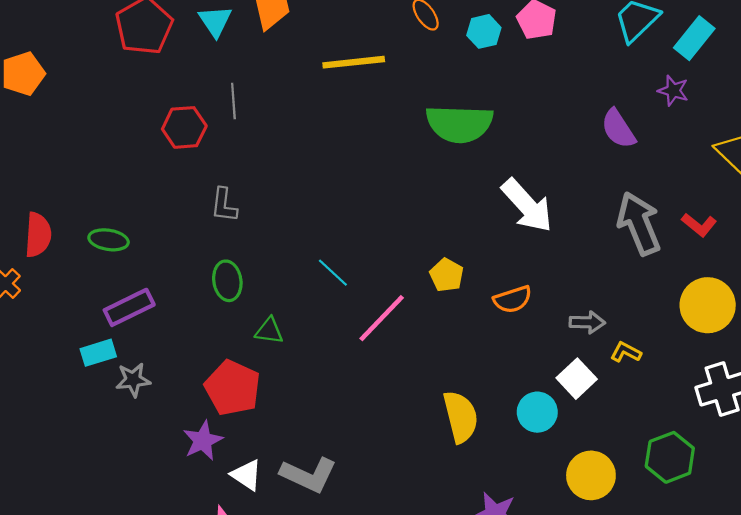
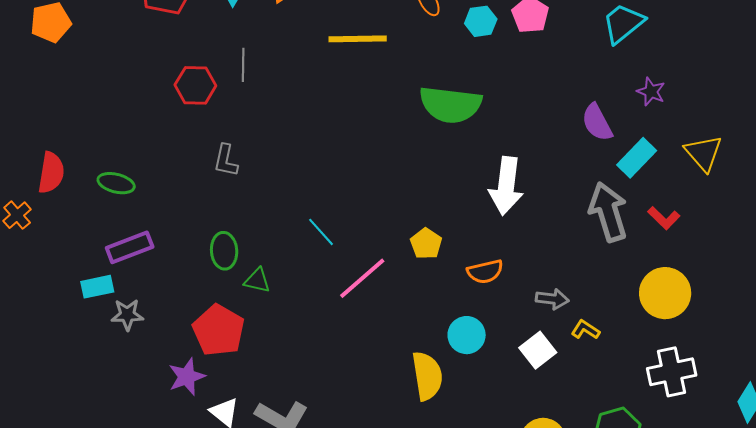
cyan rectangle: (694, 38) -> (637, 158), moved
white arrow: (527, 206) -> (506, 186), turned 44
green ellipse: (227, 281) -> (224, 251), moved
cyan circle: (537, 412) -> (467, 335), moved

